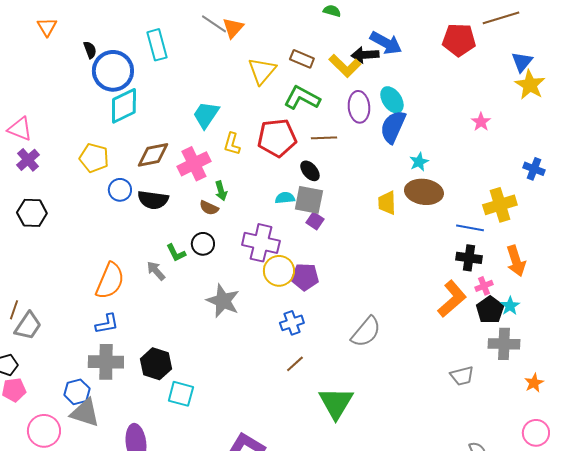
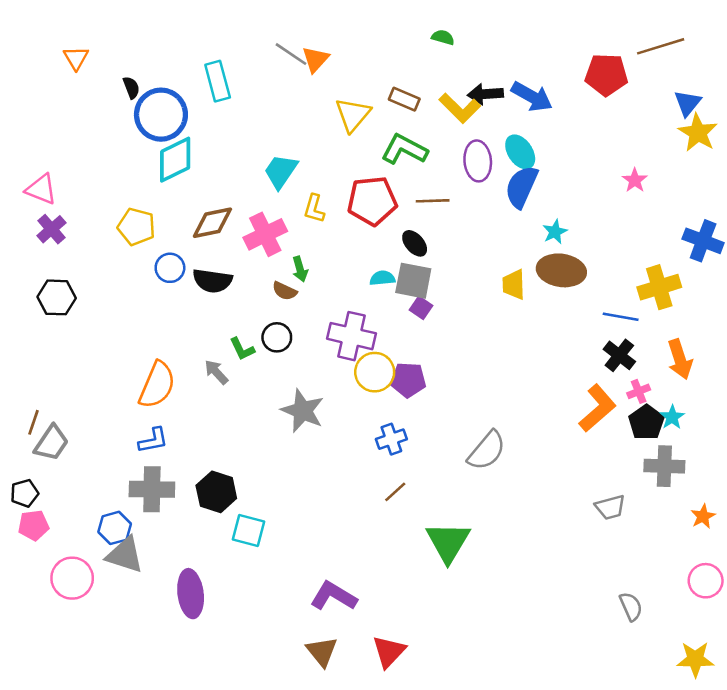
blue arrow: (386, 43) -> (532, 97), moved
blue cross: (534, 169) -> (703, 241), size x1.4
black cross: (469, 258) -> (619, 355), turned 30

